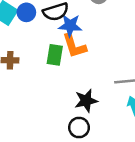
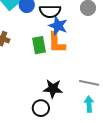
green rectangle: (55, 55) -> (39, 45), turned -36

